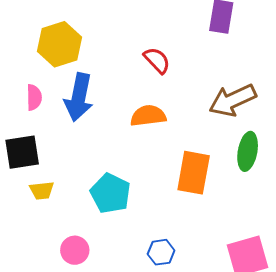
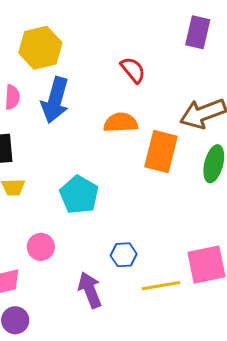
orange rectangle: (194, 173) -> (161, 152), moved

